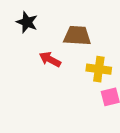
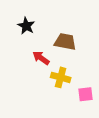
yellow cross: (99, 69) -> (61, 77), moved

